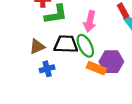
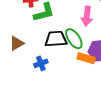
pink arrow: (90, 21) -> (87, 16), moved
brown triangle: (37, 47) -> (17, 43), moved

